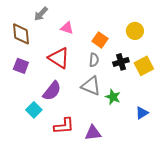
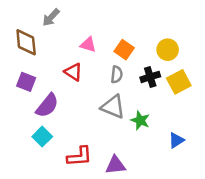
pink triangle: (67, 28) -> (88, 45), moved
yellow circle: (135, 31) -> (168, 50), moved
red triangle: (59, 58) -> (73, 72), size x0.7
purple semicircle: (52, 91) -> (47, 106), moved

